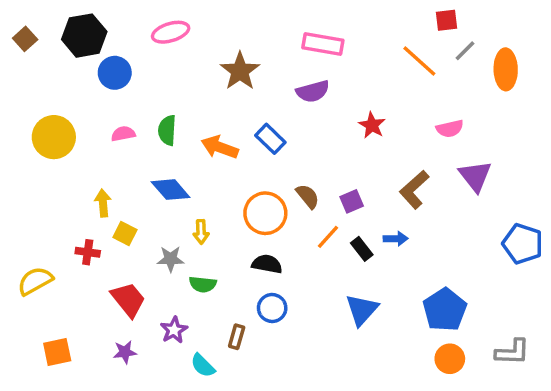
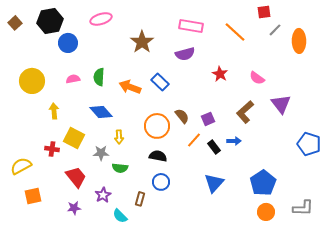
orange line: (419, 61) -> (235, 32), moved
pink semicircle: (450, 129) -> (257, 78), moved, turned 49
yellow arrow: (103, 203) -> (54, 111), moved
yellow square: (125, 234) -> (74, 138), size x1.5
orange square: (57, 352) -> (33, 196), moved

